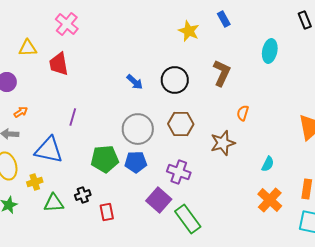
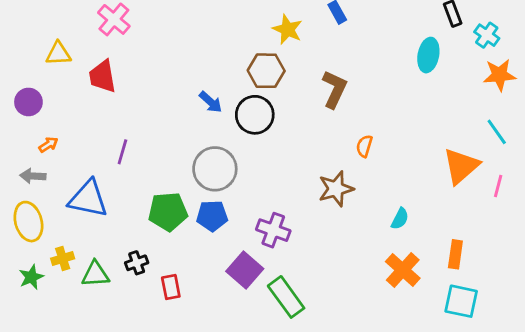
cyan ellipse: (270, 51) -> (428, 55), moved
black circle: (175, 80) -> (255, 115), moved
brown hexagon: (181, 124) -> (266, 71), moved
yellow cross: (35, 182) -> (63, 259), moved

